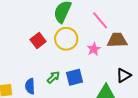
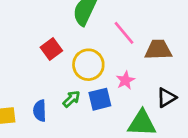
pink line: (100, 20) -> (124, 33), moved
yellow circle: (66, 39) -> (88, 65), moved
pink star: (94, 49) -> (125, 80), moved

